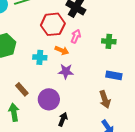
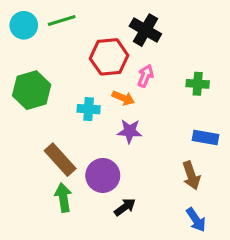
brown rectangle: (22, 89) -> (60, 160), size x1.5
green arrow: (14, 112) -> (63, 198), moved
black arrow: (63, 119) -> (125, 207), turned 32

